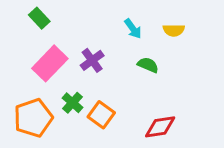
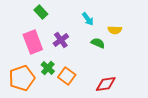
green rectangle: (39, 18) -> (41, 12), moved
yellow semicircle: (174, 30) -> (115, 30), moved
pink rectangle: (50, 63) -> (33, 42), turned -65

